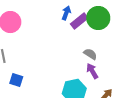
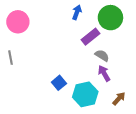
purple rectangle: (79, 21) -> (90, 37), moved
blue square: (16, 80) -> (59, 83), moved, turned 32

